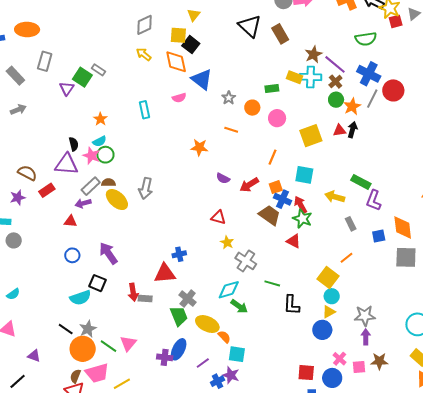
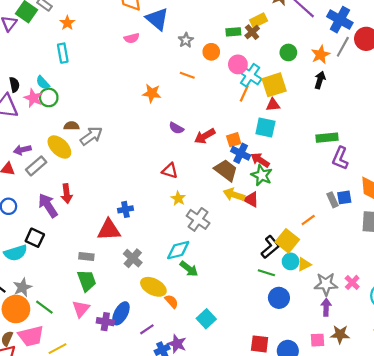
yellow rectangle: (294, 77) -> (259, 20), turned -49
cyan cross: (311, 77) -> (250, 75), moved, turned 30
brown cross: (335, 82) -> (252, 32), moved
green circle: (336, 100) -> (288, 52), moved
cyan rectangle: (145, 110) -> (63, 53), moved
orange star: (100, 119) -> (67, 23), moved
red triangle: (339, 130) -> (273, 105), moved
cyan semicircle: (100, 141) -> (43, 83), turned 72
orange line: (272, 157) -> (244, 93), moved
green rectangle: (361, 182) -> (327, 138), turned -36
brown semicircle: (108, 183) -> (72, 126), moved
gray rectangle: (91, 186) -> (36, 166), moved
gray arrow: (146, 188) -> (91, 136), turned -140
yellow arrow: (335, 197) -> (234, 195), moved
red arrow: (300, 205) -> (260, 160), turned -30
gray rectangle: (351, 224) -> (332, 200), moved
green line: (272, 283) -> (266, 273), moved
red arrow: (133, 292) -> (67, 194), moved
black L-shape: (292, 305) -> (270, 247), moved, turned -135
yellow triangle: (329, 312) -> (304, 264), moved
green trapezoid: (179, 316) -> (87, 281), moved
pink triangle: (128, 343) -> (81, 309), moved
cyan square: (237, 354) -> (206, 319), moved, turned 36
pink cross: (340, 359) -> (352, 282), moved

